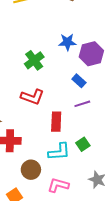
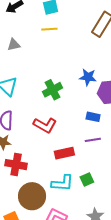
blue rectangle: (79, 81) -> (93, 117), turned -40
red rectangle: (56, 122) -> (64, 153), turned 66
brown circle: (31, 170) -> (32, 196), size x1.4

